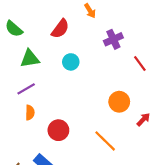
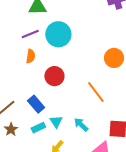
cyan circle: (71, 62) -> (58, 34), moved, size x1.6

